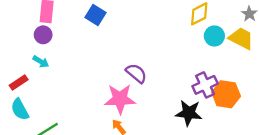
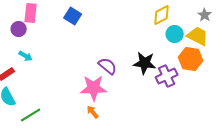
purple circle: (43, 35) -> (19, 29), moved
orange hexagon: (226, 94) -> (191, 59), moved
black star: (189, 113) -> (145, 63), moved

